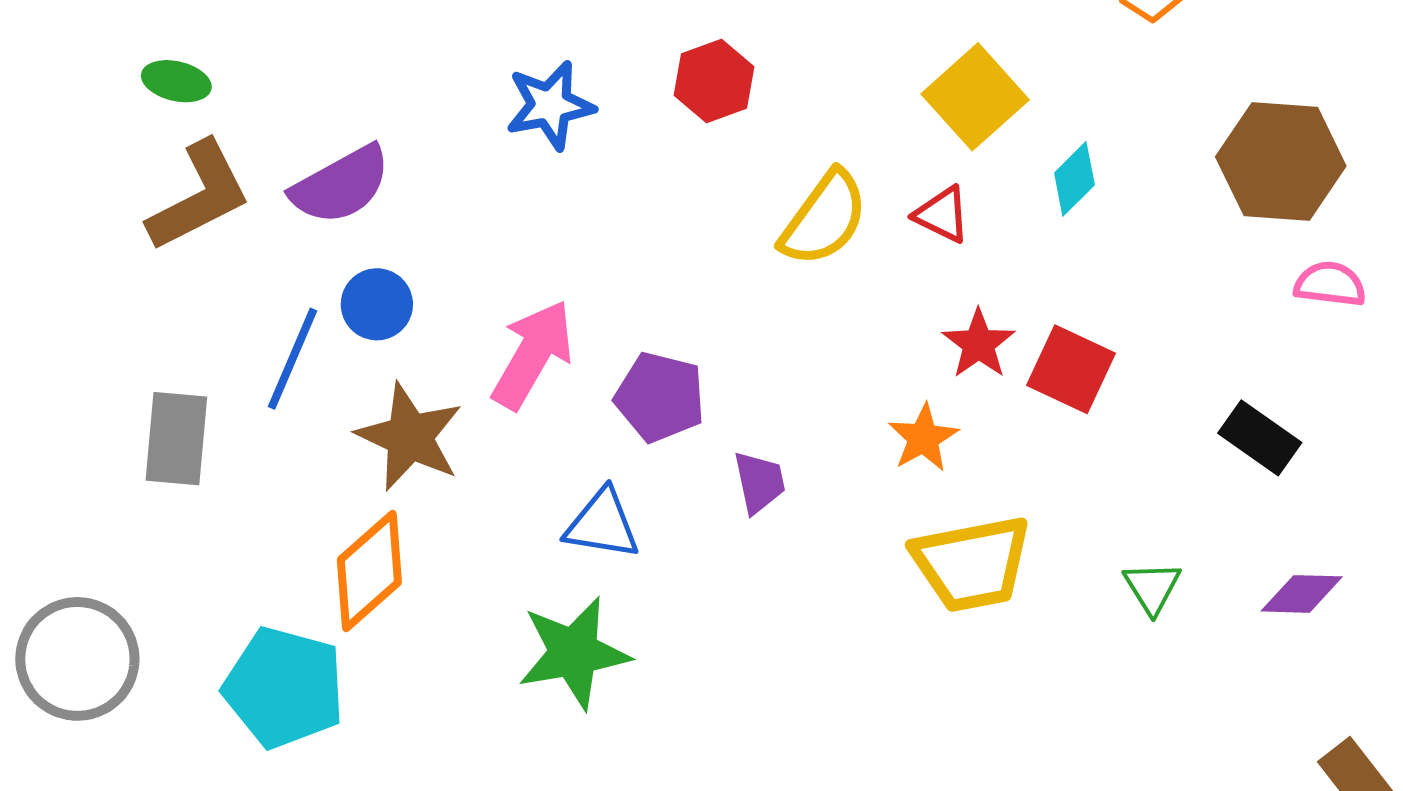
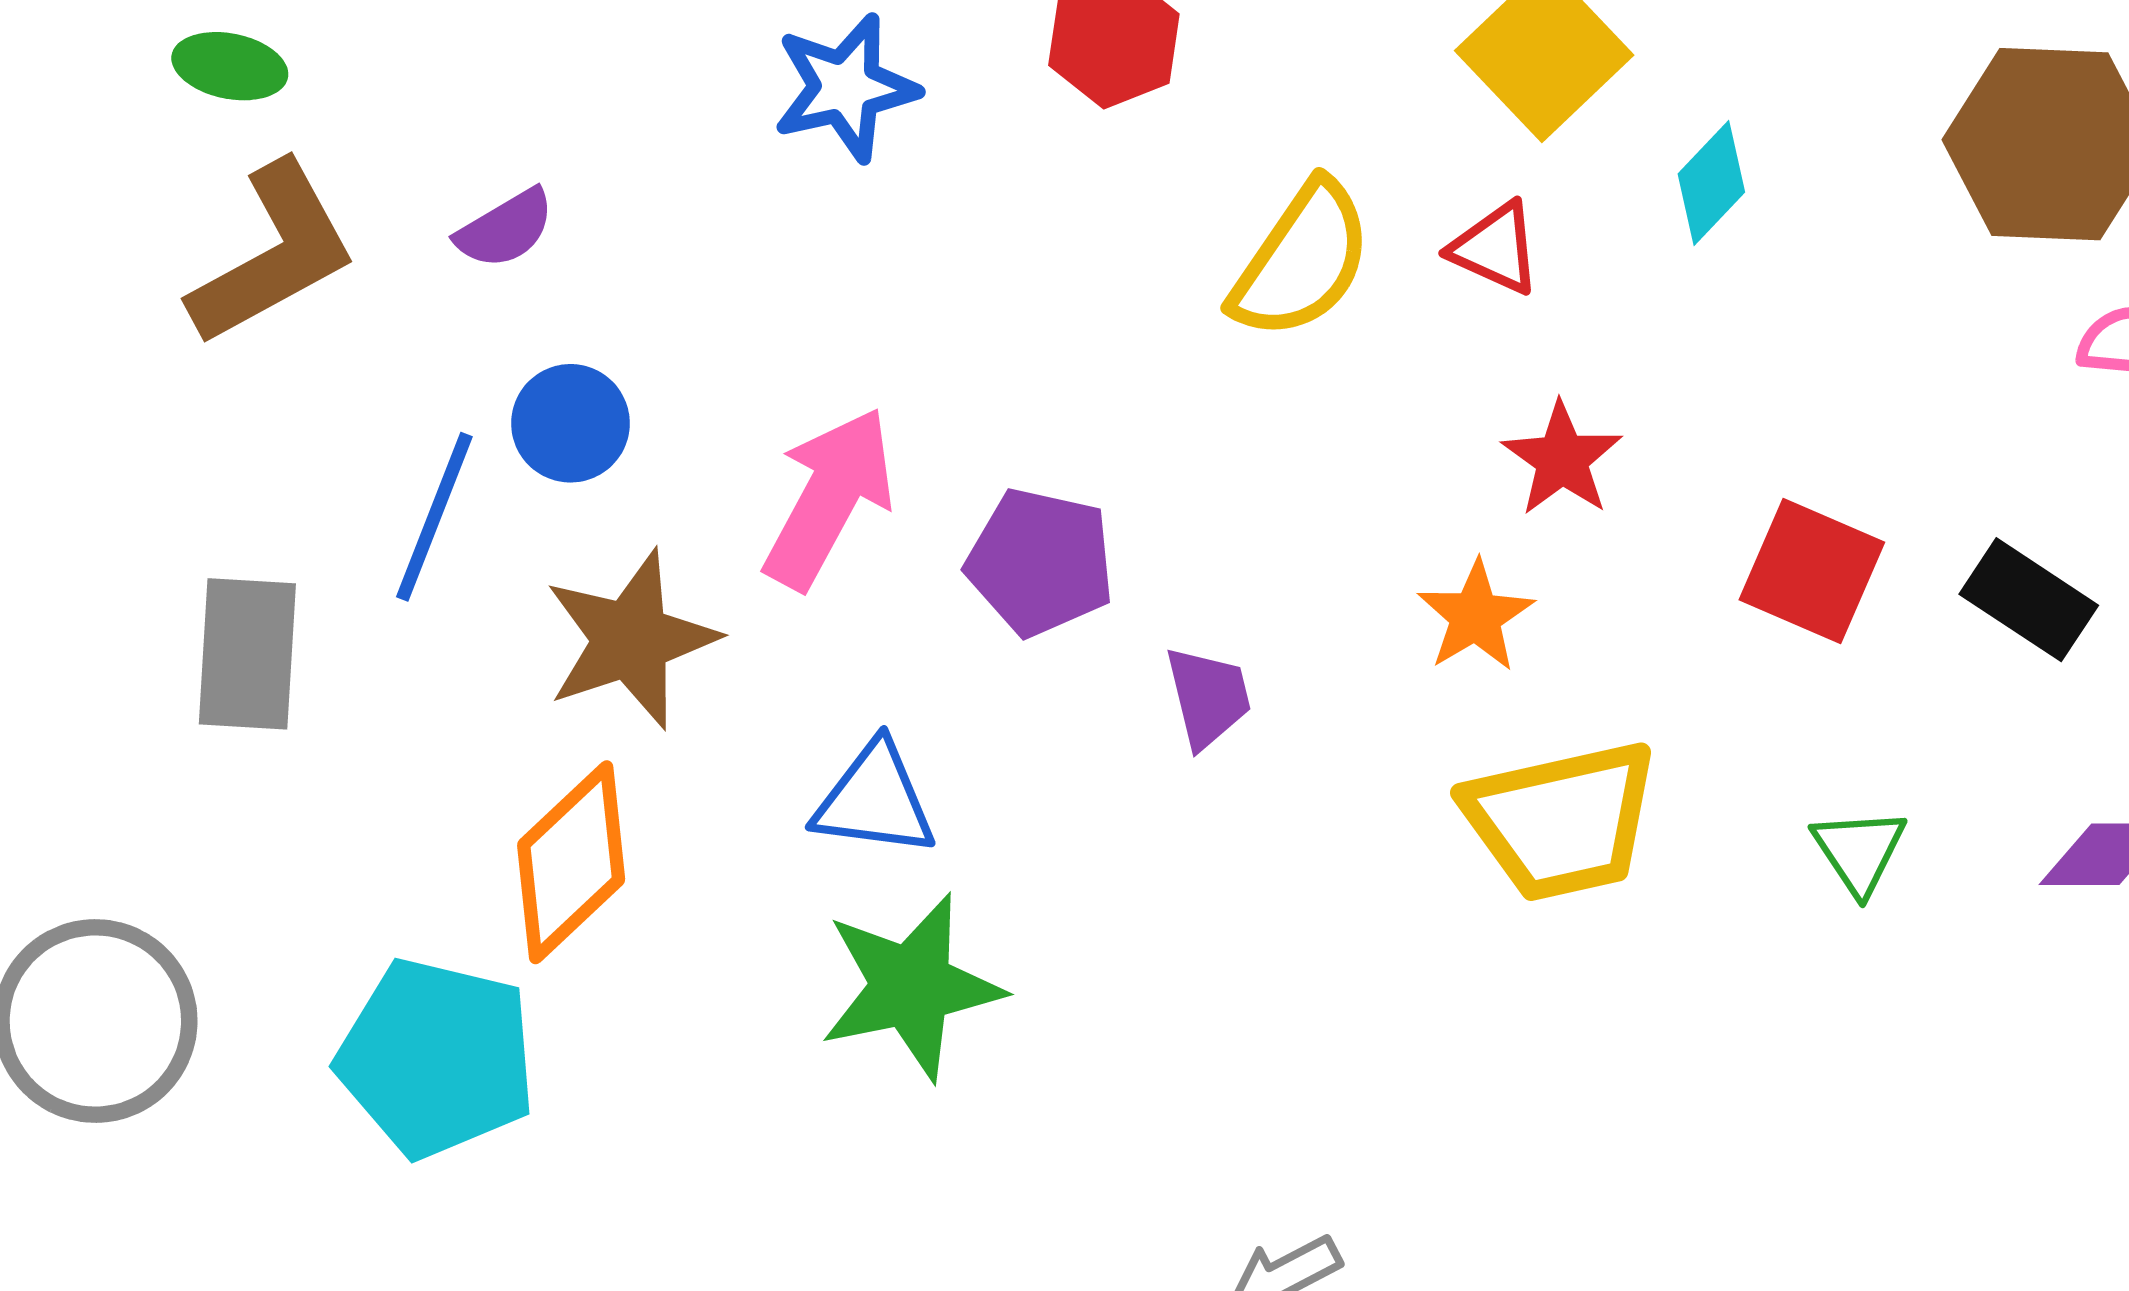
purple semicircle: (341, 185) -> (505, 229), size x0.6
red square: (1071, 369) -> (1812, 571), moved
brown star: (410, 437) -> (631, 640), turned 30
blue triangle: (602, 524) -> (875, 800), moved

